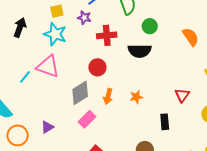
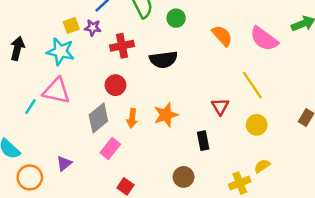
yellow square: (57, 11) -> (71, 26), moved
green circle: (150, 26) -> (176, 18), moved
orange star: (136, 97) -> (166, 115), size x1.5

